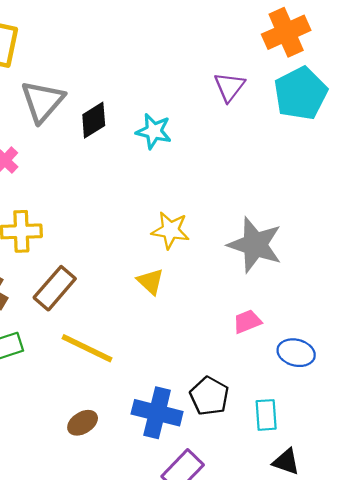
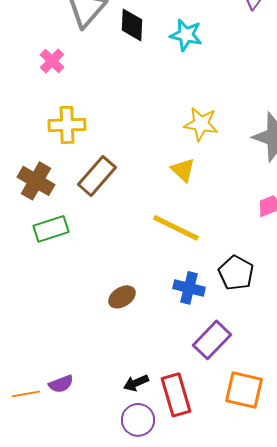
black diamond: (94, 120) -> (132, 25), turned -56
yellow line: (87, 348) -> (176, 228), moved
blue cross: (157, 413) -> (189, 288), size x0.7

